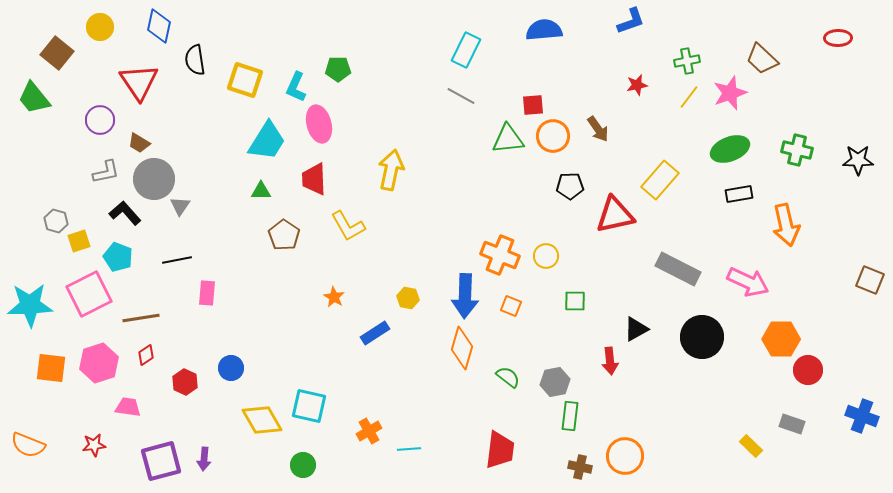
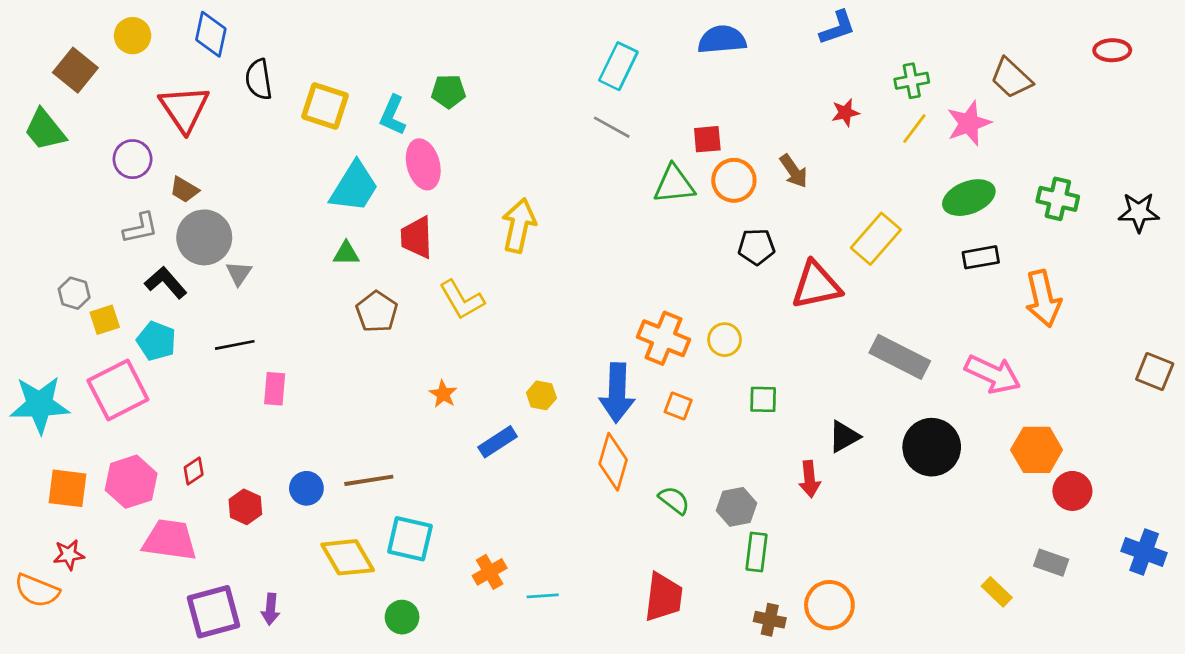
brown line: (141, 318) -> (369, 480), moved
pink trapezoid: (128, 407) -> (170, 540), size x1.6
red star: (94, 445) -> (69, 555), moved

